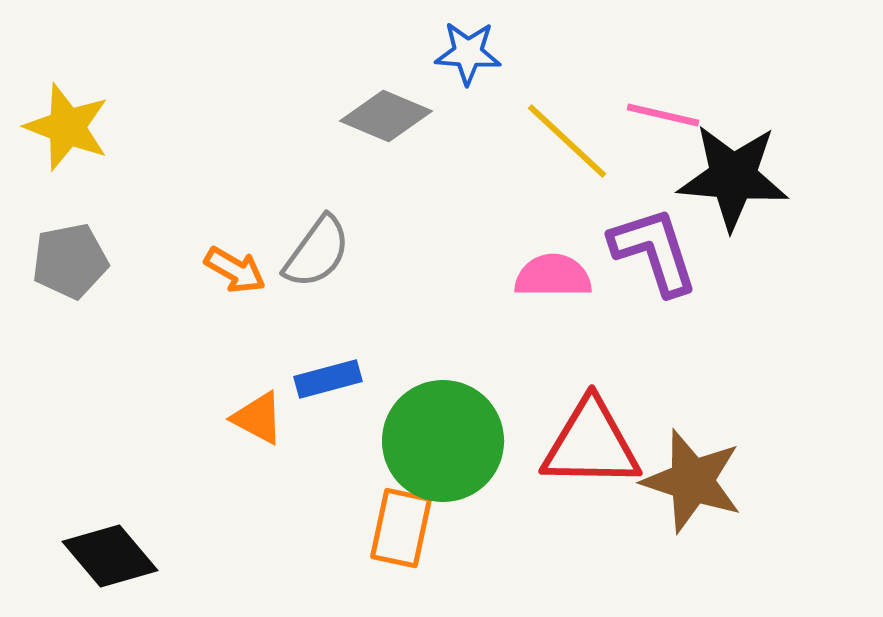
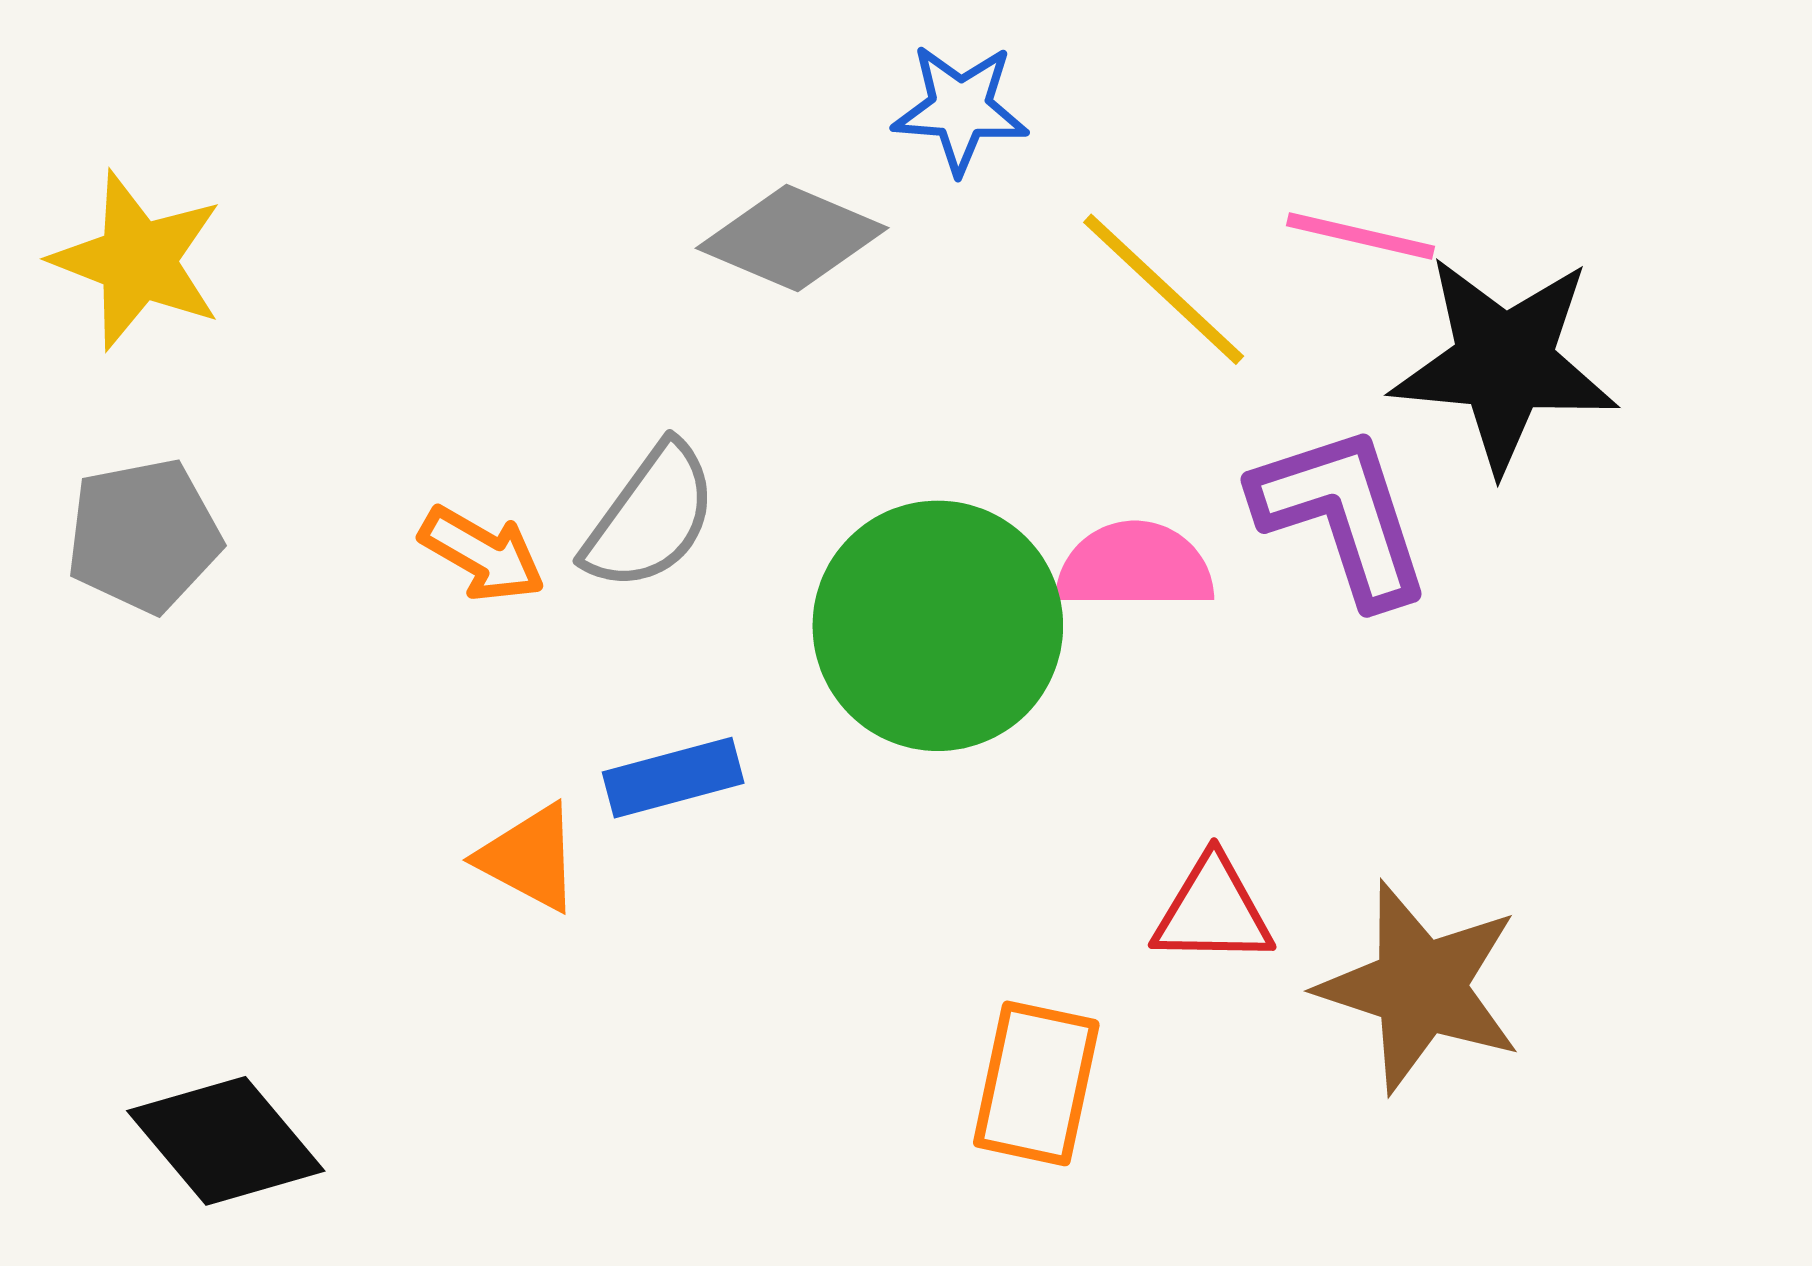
green circle: (443, 441) -> (938, 626), moved
red triangle: (591, 444) -> (1213, 911), size x0.6
orange rectangle: (401, 528) -> (1036, 1083), moved

